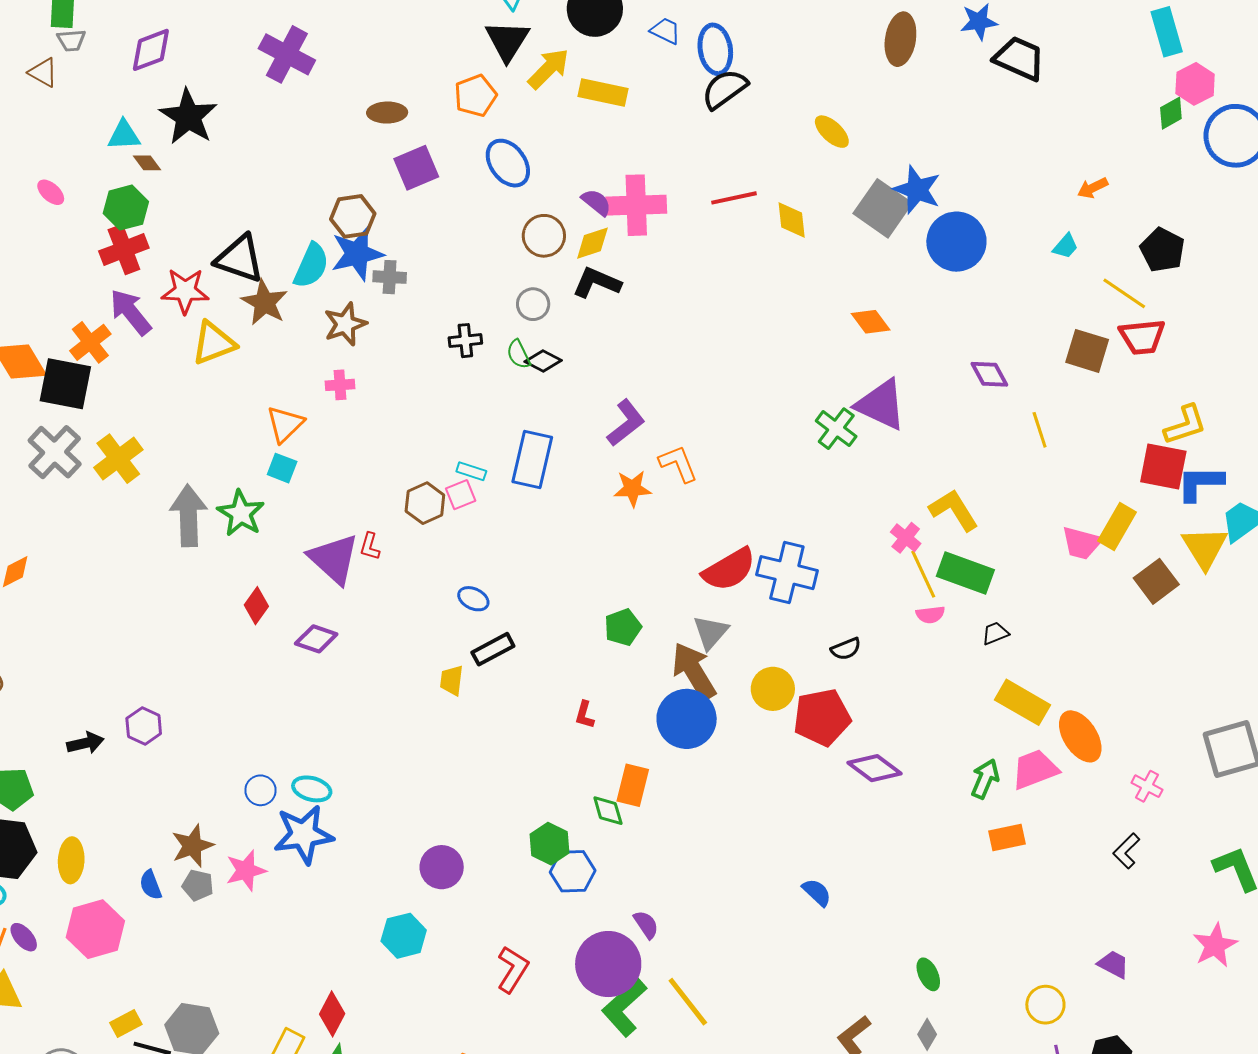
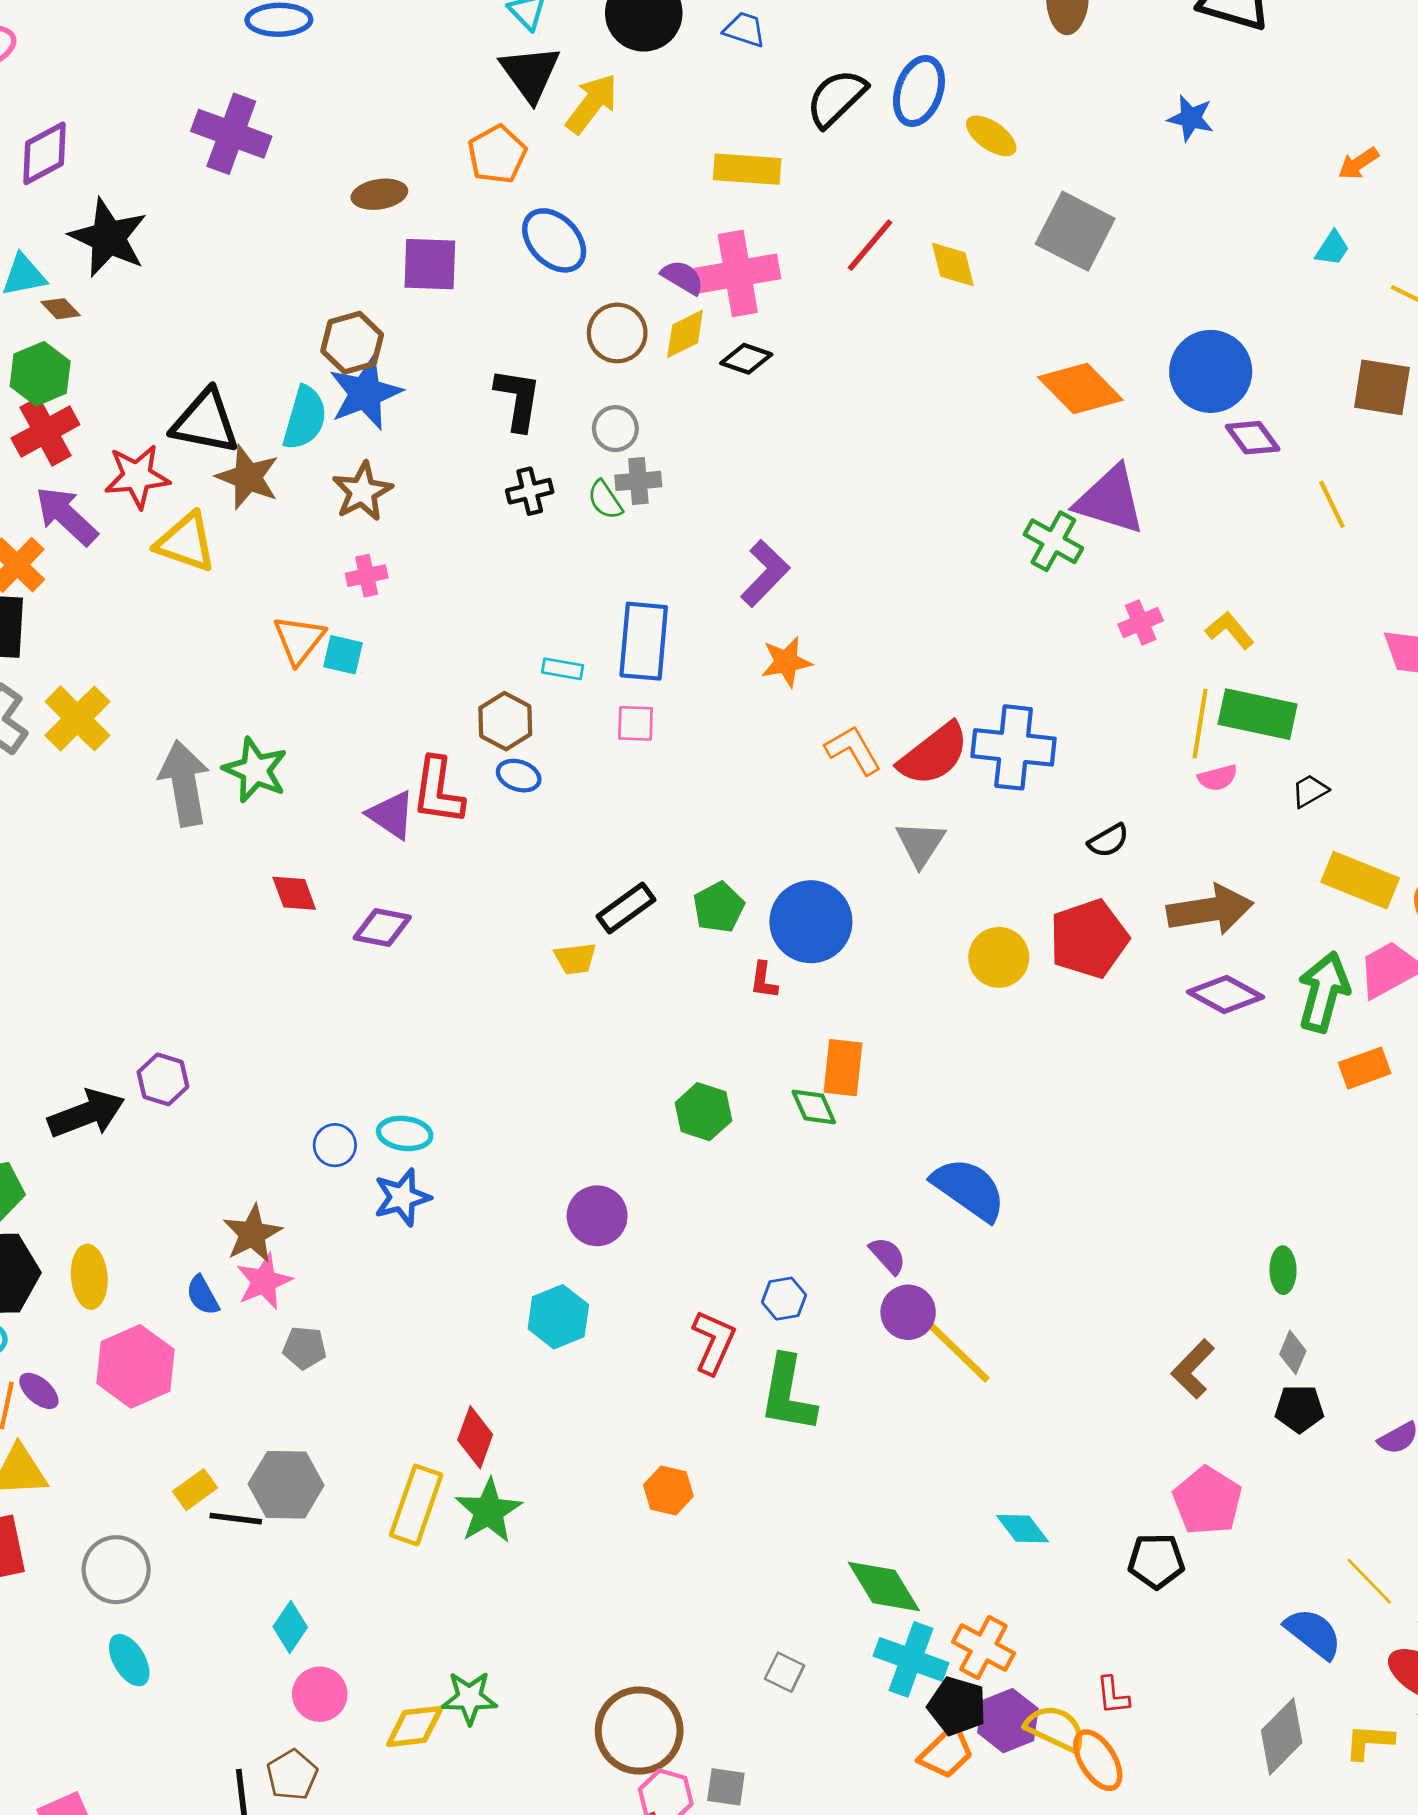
blue ellipse: (715, 49) -> (919, 91), moved, turned 36
yellow rectangle: (603, 93) -> (747, 169), moved
purple square: (416, 168) -> (430, 264), turned 33
blue star: (917, 190) -> (1191, 118), moved, size x0.7
red line: (734, 198) -> (870, 245), turned -30
blue circle: (956, 242) -> (1211, 371), moved
gray cross: (390, 277) -> (638, 481), moved
black L-shape: (597, 283) -> (518, 399), moved, turned 84
orange diamond: (871, 322) -> (1080, 389), size x1.5
yellow triangle: (214, 343) -> (186, 542), turned 48
black diamond: (543, 361) -> (746, 359), moved
orange L-shape: (678, 464) -> (853, 750), moved
cyan square: (282, 468) -> (343, 655), moved
pink square: (461, 495) -> (635, 723), moved, turned 32
yellow L-shape: (954, 510) -> (1230, 630), size x0.7
pink cross: (906, 538) -> (1141, 622), moved, turned 36
red L-shape: (370, 546) -> (438, 791), size x1.8
purple triangle: (334, 559) -> (391, 815), size x0.7
yellow line: (923, 574) -> (1200, 724), turned 42
blue ellipse: (473, 599) -> (519, 776), moved
red diamond: (256, 606) -> (294, 893), turned -48
green pentagon: (623, 627) -> (719, 907), moved
brown arrow: (694, 671) -> (1210, 910), moved, turned 120
yellow trapezoid: (452, 680) -> (575, 959), turned -96
yellow circle: (773, 689) -> (999, 957), moved
blue circle: (687, 719) -> (811, 922), moved
black arrow: (85, 743) -> (86, 1114), size x1.5
purple diamond: (875, 768) -> (1225, 994), moved
green arrow: (985, 779) -> (1324, 992), size x1.4
blue star: (304, 834) -> (402, 1197), size x0.7
green hexagon: (549, 844) -> (703, 1112), moved
pink star: (246, 871) -> (264, 1281), moved
blue hexagon: (573, 871) -> (784, 1299), moved, size x0.7
gray pentagon: (198, 885) -> (304, 1348), moved
blue semicircle: (817, 892) -> (969, 1189), moved, size x1.8
purple circle: (608, 964) -> (908, 1312), moved, size x0.6
green ellipse: (928, 974) -> (1283, 1270), turned 32
green L-shape: (624, 1007) -> (788, 1394), moved, turned -30

